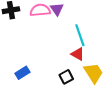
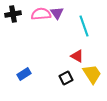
cyan line: (80, 35) -> (84, 26), moved

